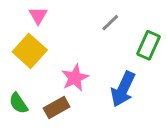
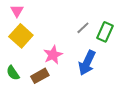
pink triangle: (38, 16) -> (17, 11), moved
gray line: (110, 23) -> (83, 28), moved

